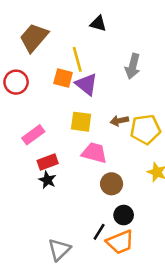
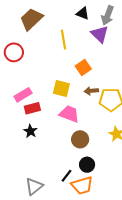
gray arrow: (133, 66) -> (108, 15), moved
orange square: (63, 78) -> (83, 67), moved, turned 35
purple triangle: (86, 84) -> (100, 34), moved
red rectangle: (48, 162) -> (32, 108), moved

